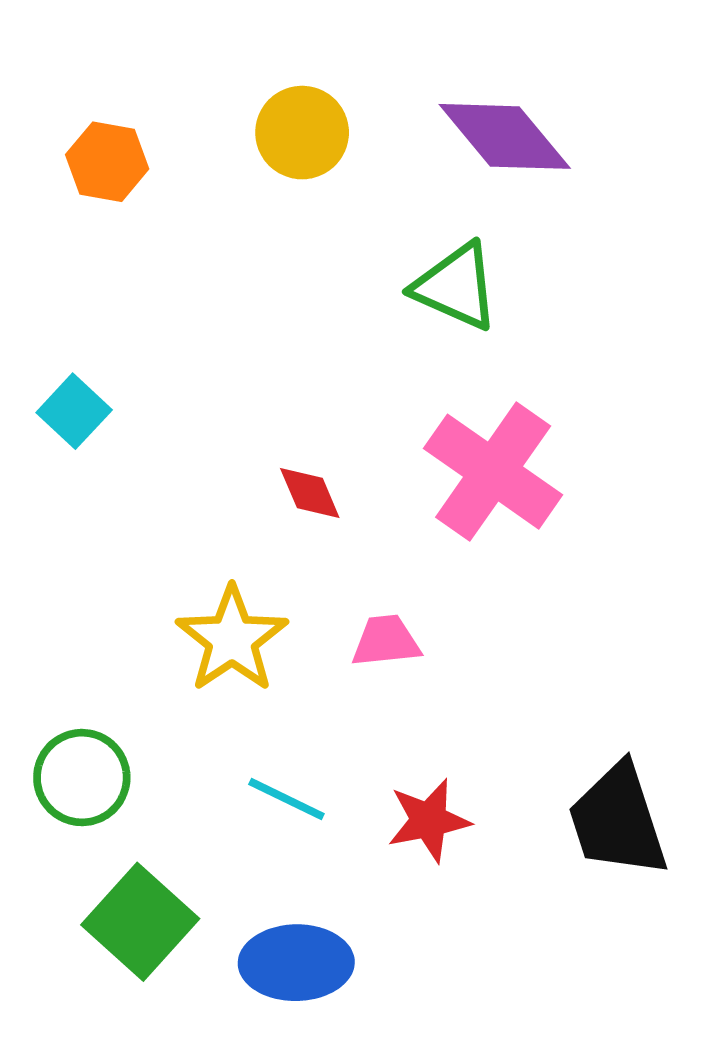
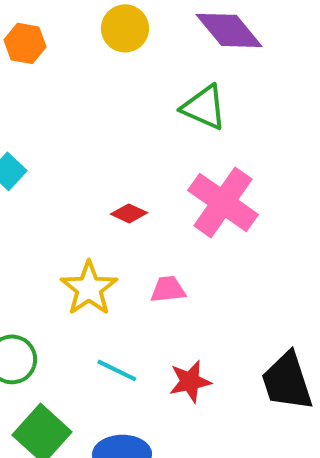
red diamond: (310, 493) -> (129, 213), turned -42

